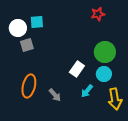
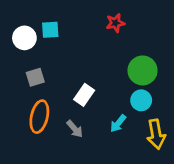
red star: (98, 14) -> (115, 23), moved
gray square: (27, 45) -> (35, 77), moved
white rectangle: (77, 69) -> (84, 95), moved

